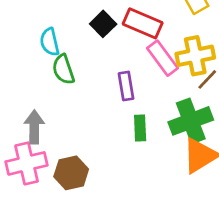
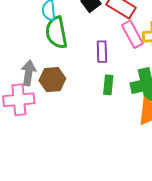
green semicircle: (63, 69) -> (56, 33), size x1.4
brown hexagon: (71, 173) -> (52, 80), moved

